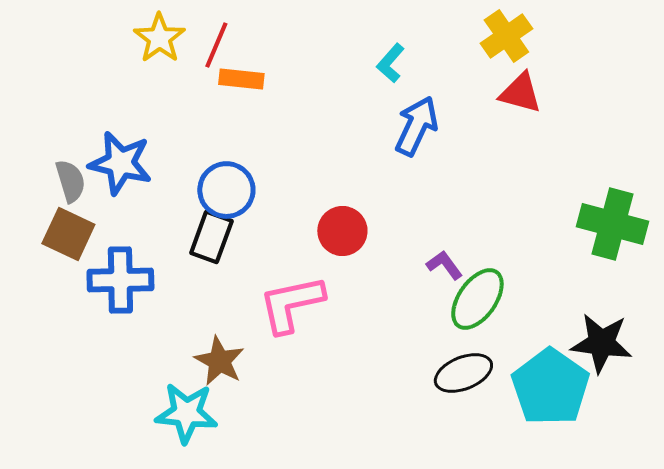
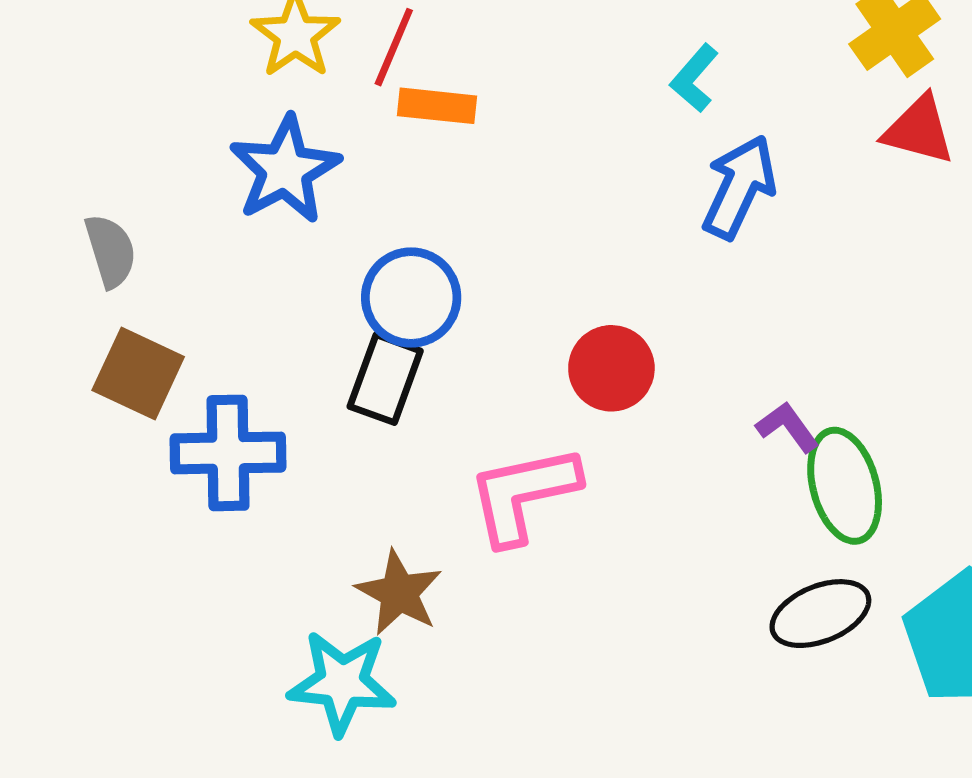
blue star: (120, 163) -> (285, 170), moved, turned 30
gray semicircle: (70, 181) -> (111, 251), moved
green ellipse: (477, 299) -> (845, 486), turned -50

